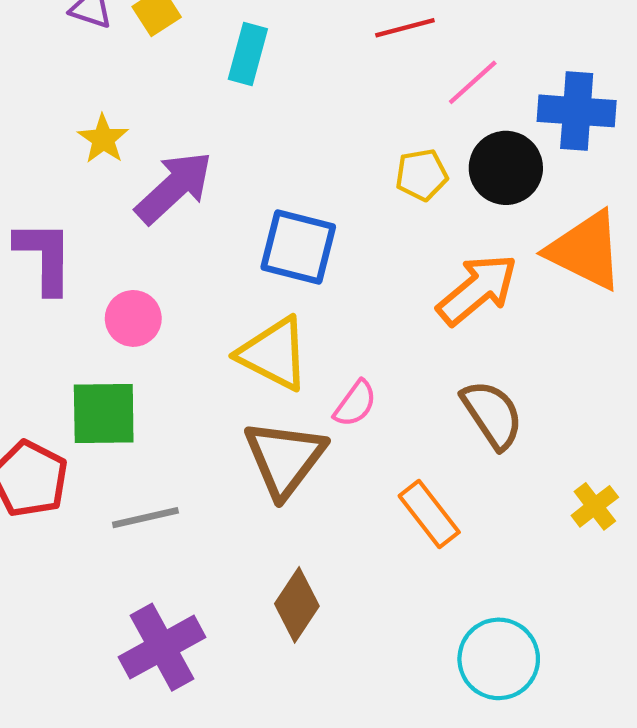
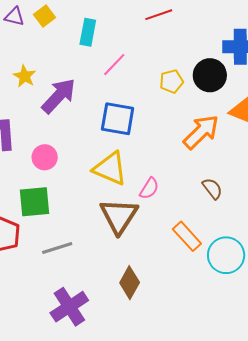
pink line: (473, 82) -> (114, 65), moved
brown semicircle: (492, 414) -> (212, 188), size x0.7
cyan circle: (499, 659) -> (226, 255), moved

